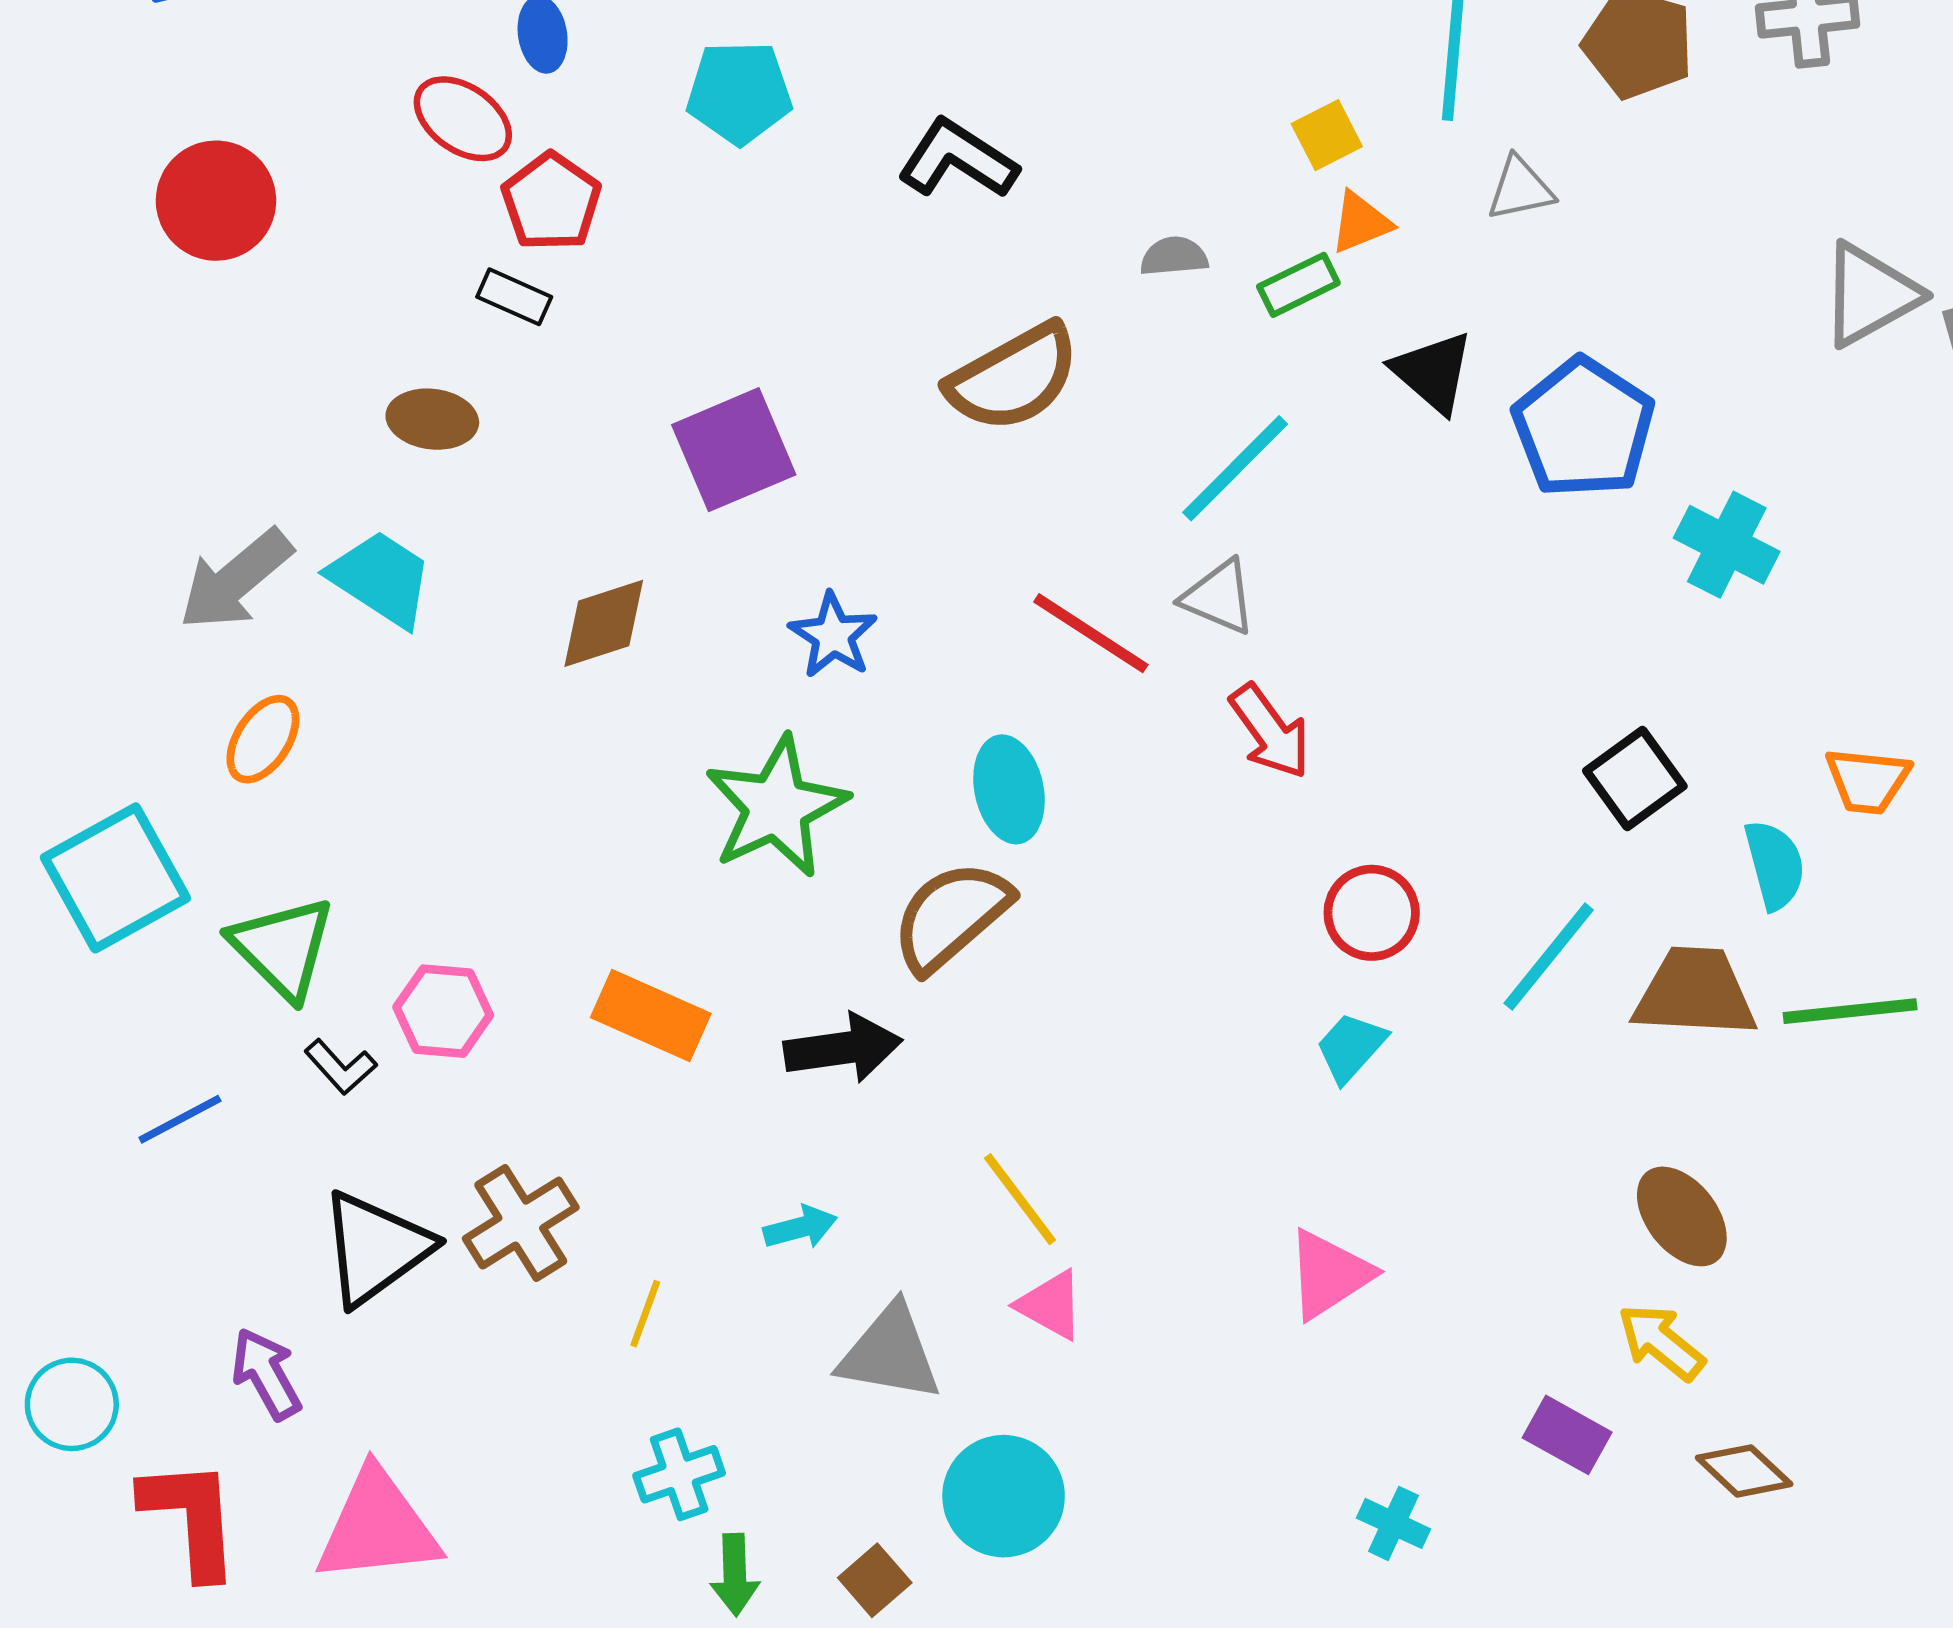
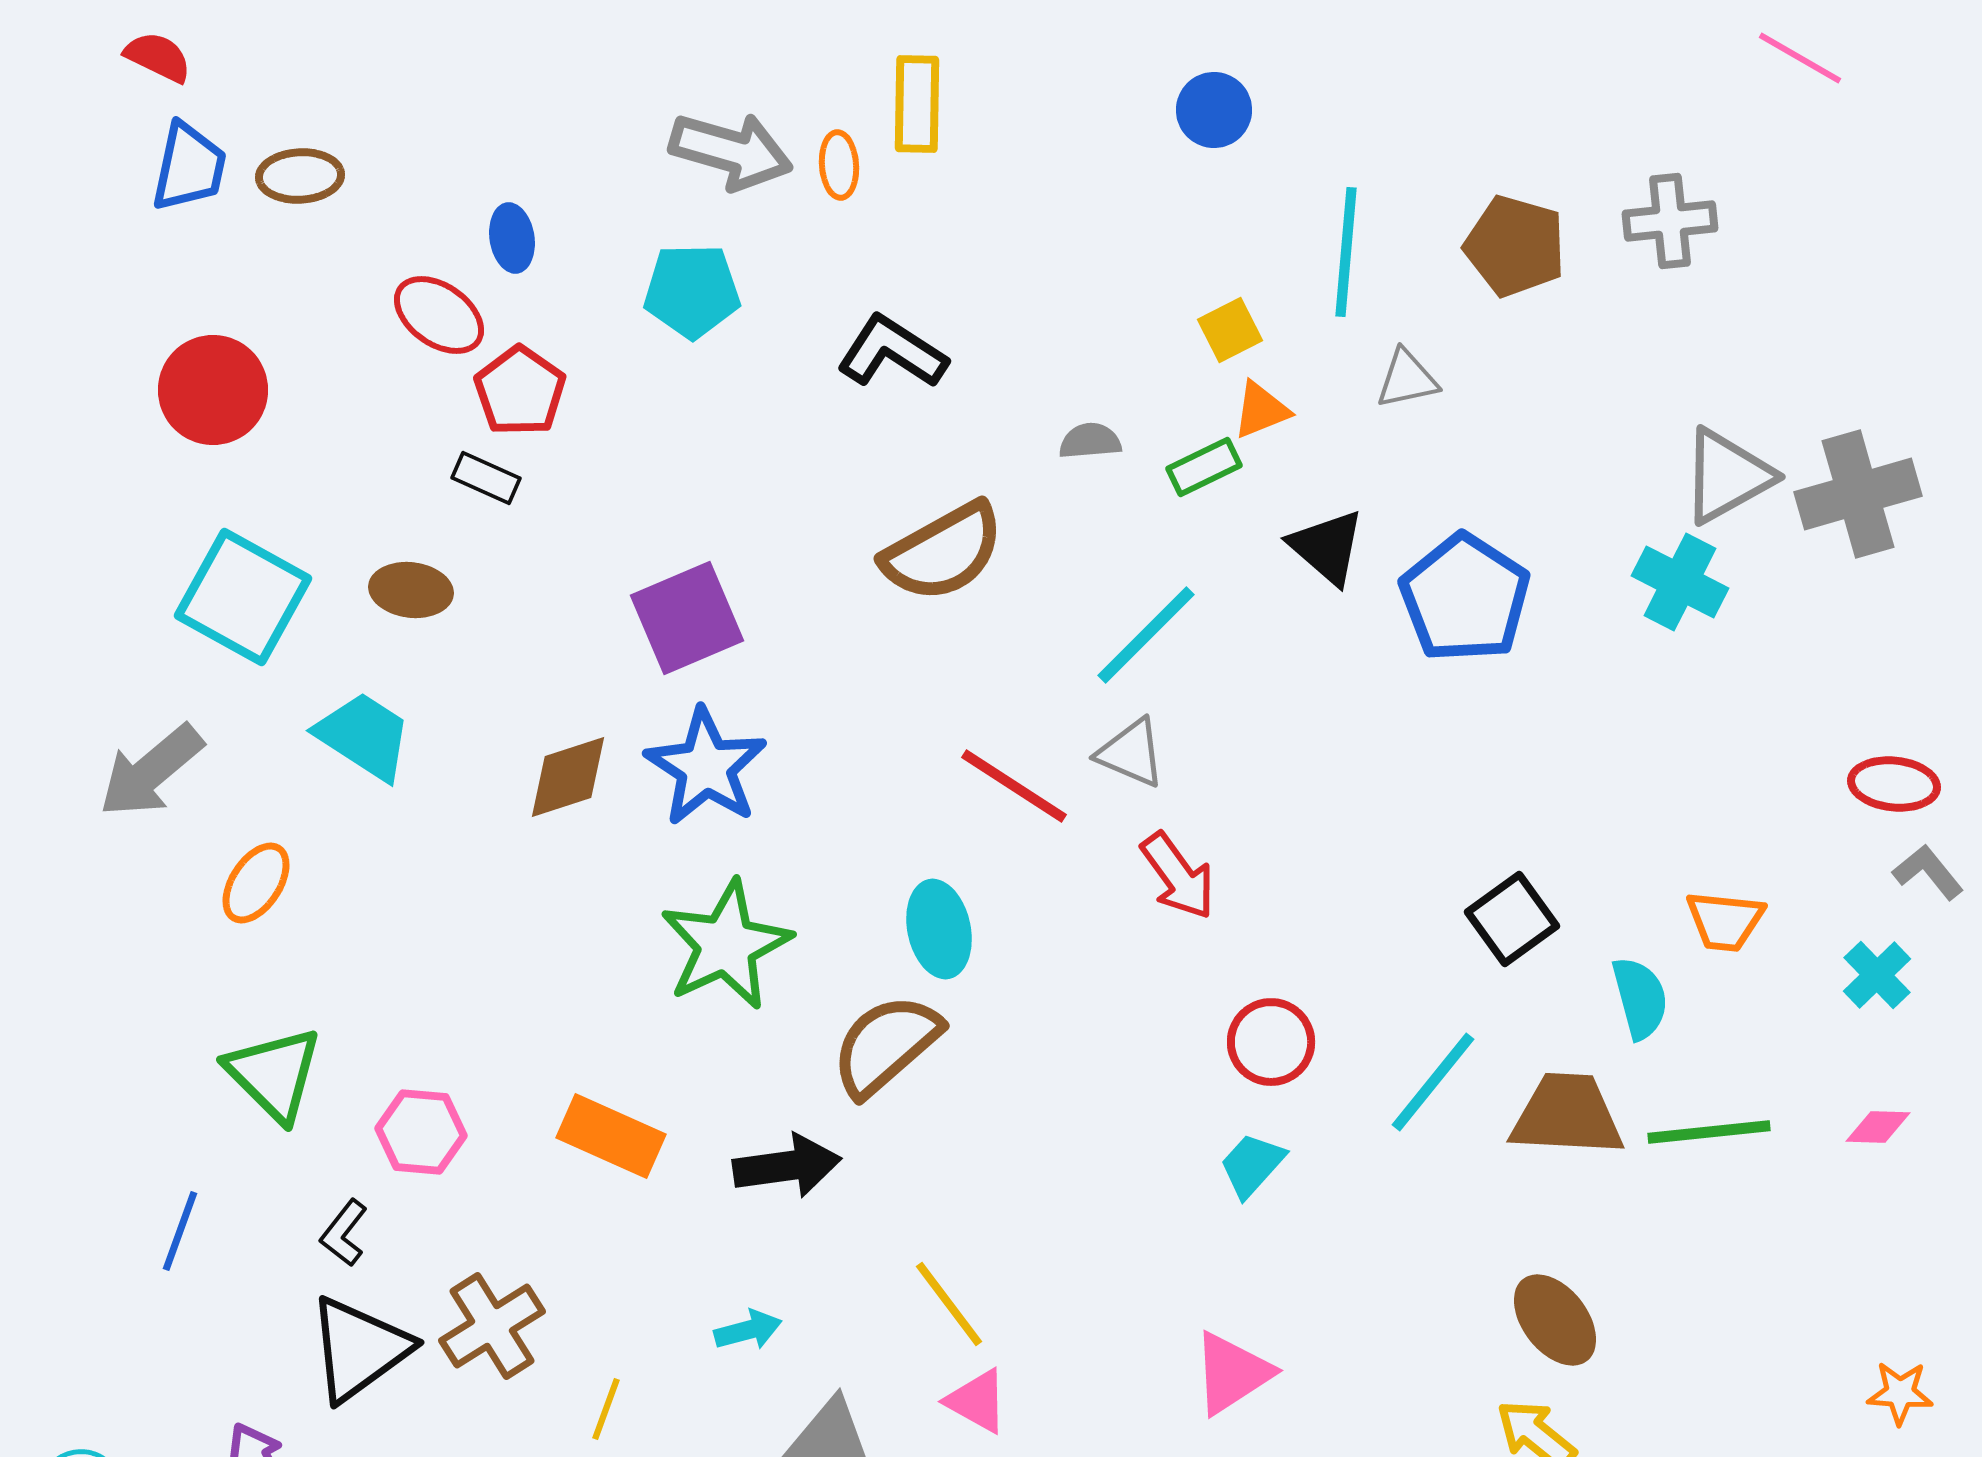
cyan cross: (1727, 545) -> (1680, 582), moved
gray arrow: (236, 580) -> (151, 771), moved
blue star: (833, 635) -> (706, 767), moved, size x1.5
cyan square: (115, 878) -> (243, 597), moved, turned -32
black L-shape: (341, 1067) -> (344, 1233), moved, turned 80
blue line: (180, 1119) -> (180, 1231), turned -42

